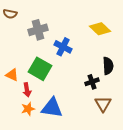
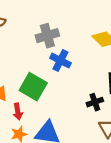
gray cross: (38, 30) -> (47, 36), moved

